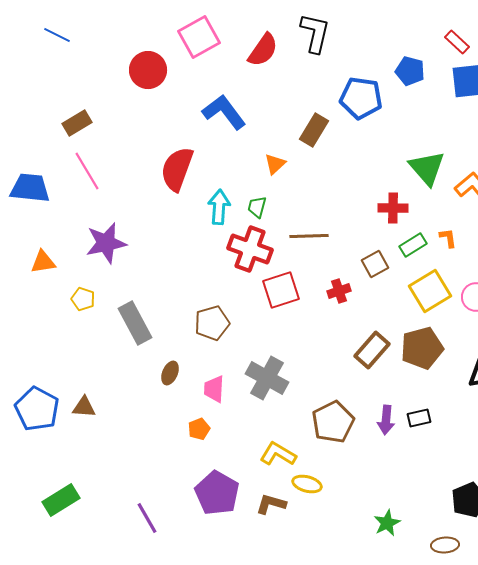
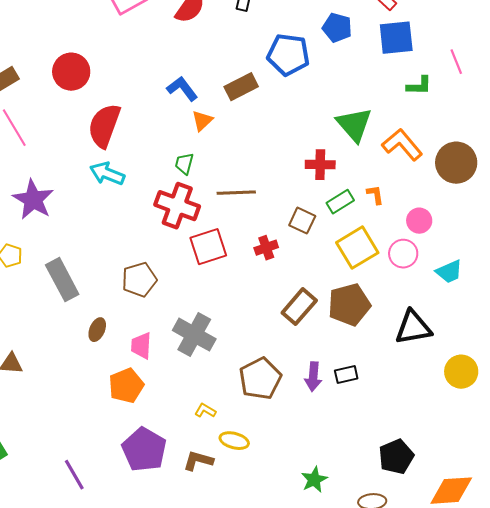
red circle: (148, 70) -> (71, 72), moved
blue L-shape: (224, 112) -> (182, 89), moved, size x0.7
brown rectangle: (314, 130) -> (241, 87), turned 32
cyan arrow: (219, 207) -> (107, 174), moved, turned -72
purple star: (106, 243) -> (33, 200), turned -30
brown square: (375, 264) -> (302, 221), turned -36
orange pentagon: (199, 429) -> (126, 386), size x1.6
yellow L-shape: (278, 454) -> (205, 411), size x0.6

